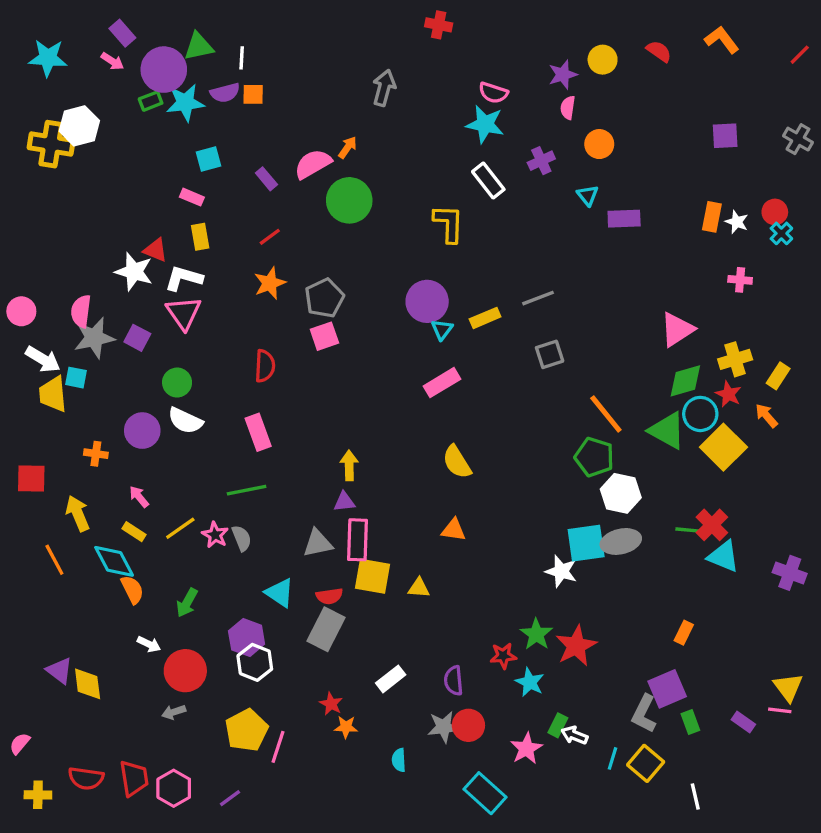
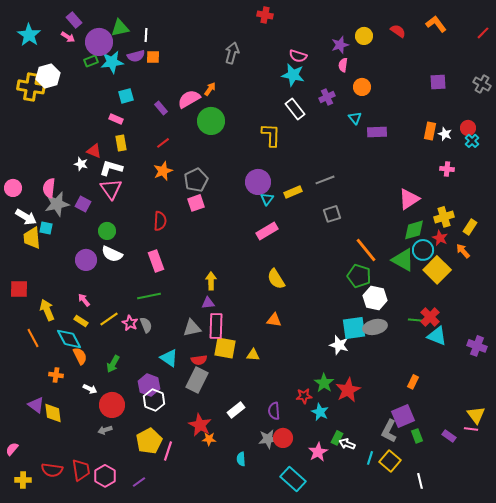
cyan star: (48, 58) -> (29, 35), turned 30
white star: (134, 272) -> (81, 164), size x0.6
orange cross: (96, 454) -> (56, 375), moved
red star: (331, 704) -> (200, 425), size x1.6

